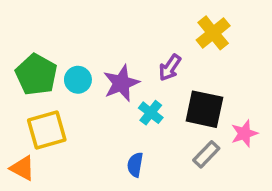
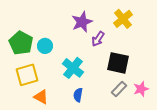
purple star: (121, 83) -> (82, 22), moved
cyan cross: (151, 113) -> (73, 68), moved, size x1.5
pink star: (244, 133) -> (141, 89), moved
orange triangle: (22, 168) -> (41, 97), moved

